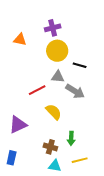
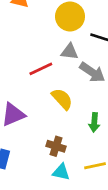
green arrow: (71, 138) -> (94, 122), moved

